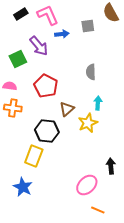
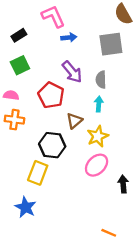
black rectangle: (21, 14) -> (19, 35), moved
gray square: (88, 26) -> (111, 44), moved, size x1.6
purple arrow: (39, 46) -> (72, 72), moved
cyan arrow: (98, 103) -> (99, 104), moved
pink ellipse: (87, 185) -> (97, 165), moved

